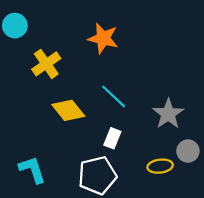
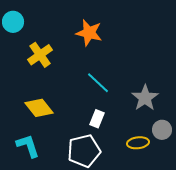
yellow diamond: (68, 110) -> (39, 108), moved

